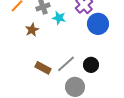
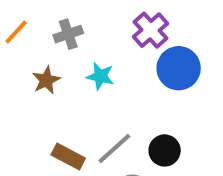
cyan star: (59, 18) -> (100, 76), moved

